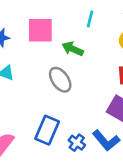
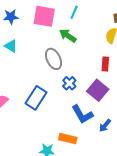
cyan line: (90, 19) -> (74, 12), moved
blue cross: (77, 143) -> (69, 83), moved

